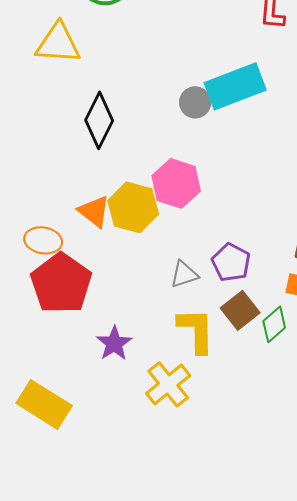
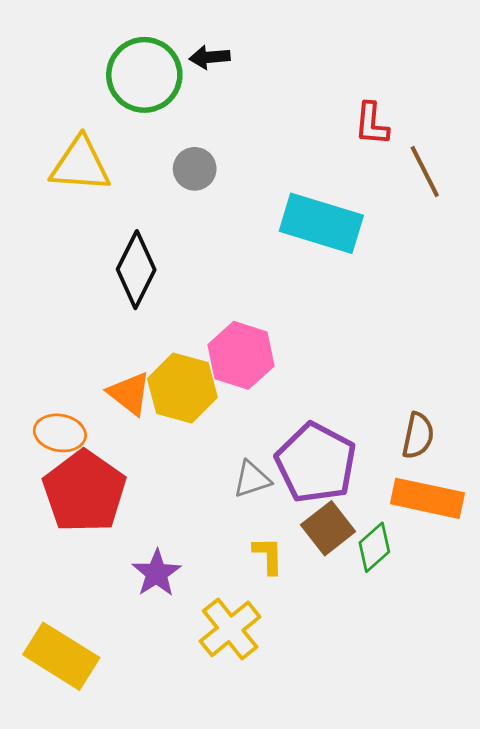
cyan rectangle: (235, 86) -> (321, 223), turned 38
gray circle: (195, 102) -> (195, 169), moved
purple pentagon: (231, 262) -> (316, 463), size x1.5
yellow L-shape: (196, 330) -> (268, 555), size x0.6

